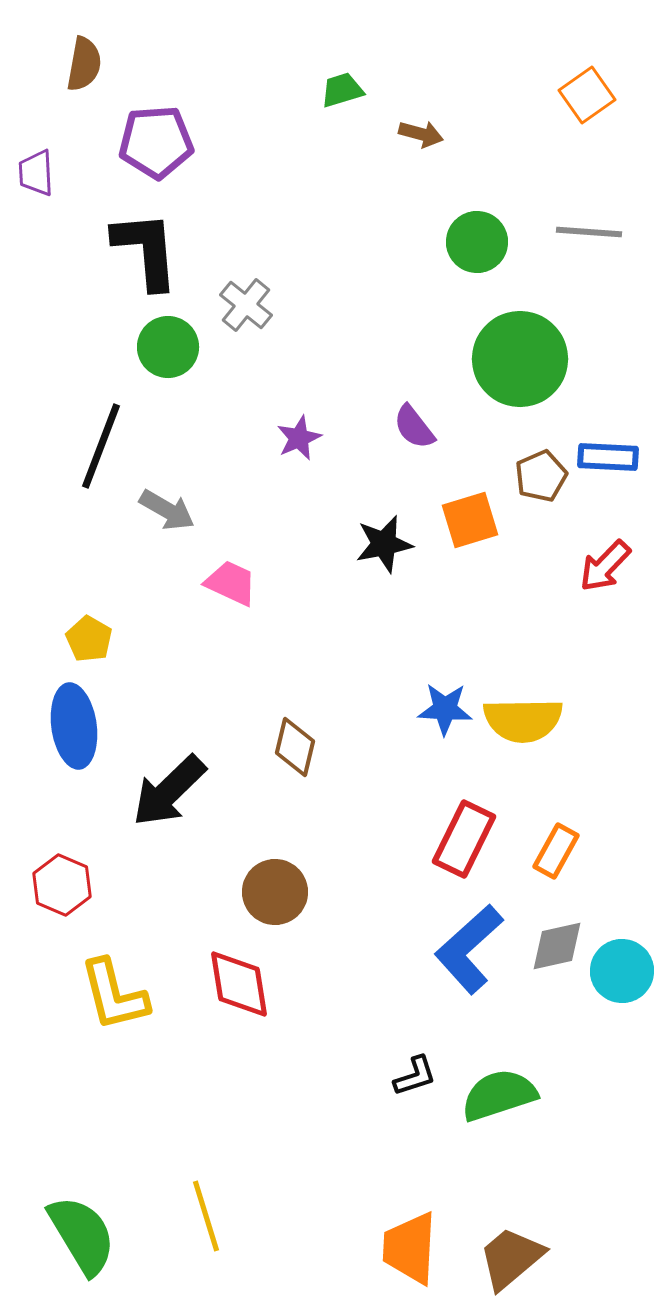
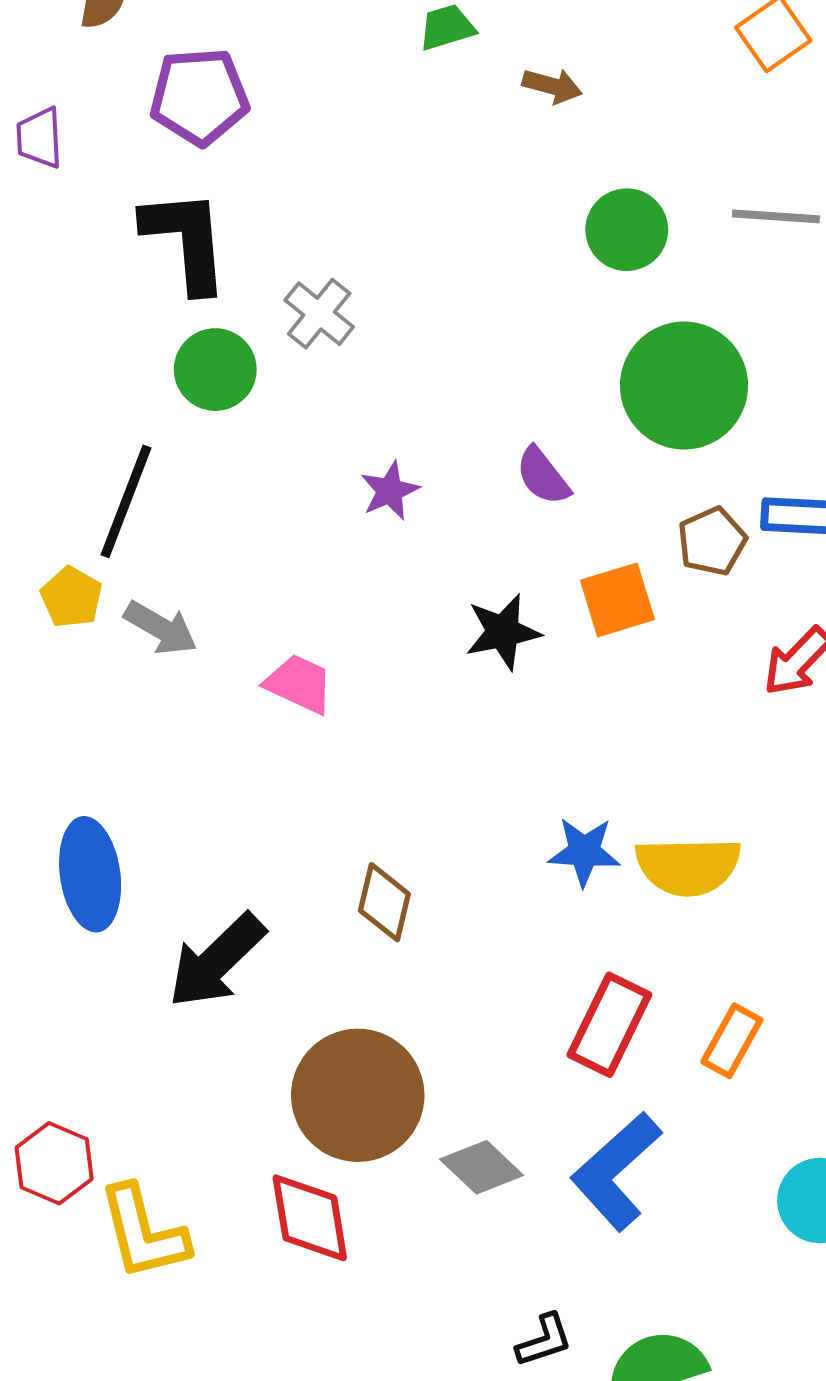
gray arrow: (167, 510) -> (161, 628), moved
yellow pentagon: (89, 639) -> (71, 597), moved
red hexagon: (62, 885) -> (54, 1163), moved
brown circle: (275, 892) -> (358, 1095), size x1.5
gray diamond: (557, 946) -> (482, 1167), moved, turned 56

